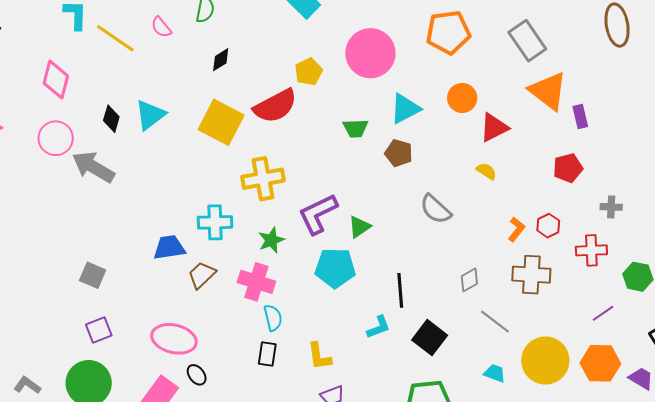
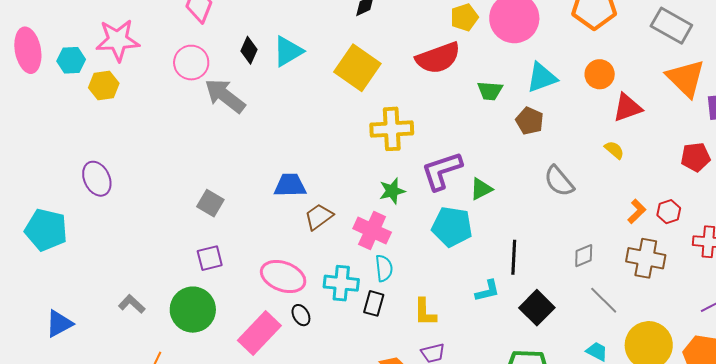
gray rectangle: (527, 41) -> (671, 26), turned -33
yellow pentagon: (309, 72) -> (464, 17), moved
red semicircle: (275, 106) -> (438, 58), moved
cyan cross: (215, 222) -> (341, 283), moved

